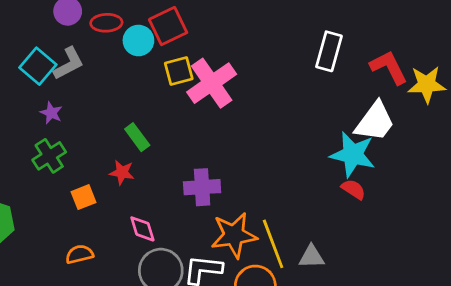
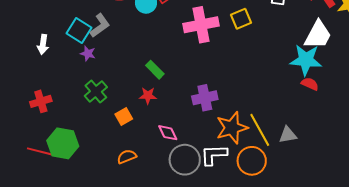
yellow square: (179, 71) -> (241, 19), moved
pink cross: (212, 83) -> (201, 25), turned 32
purple star: (51, 113) -> (88, 54), moved

